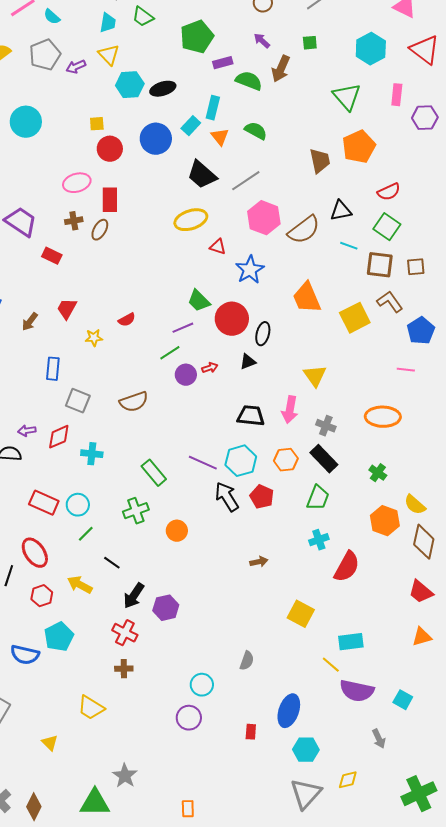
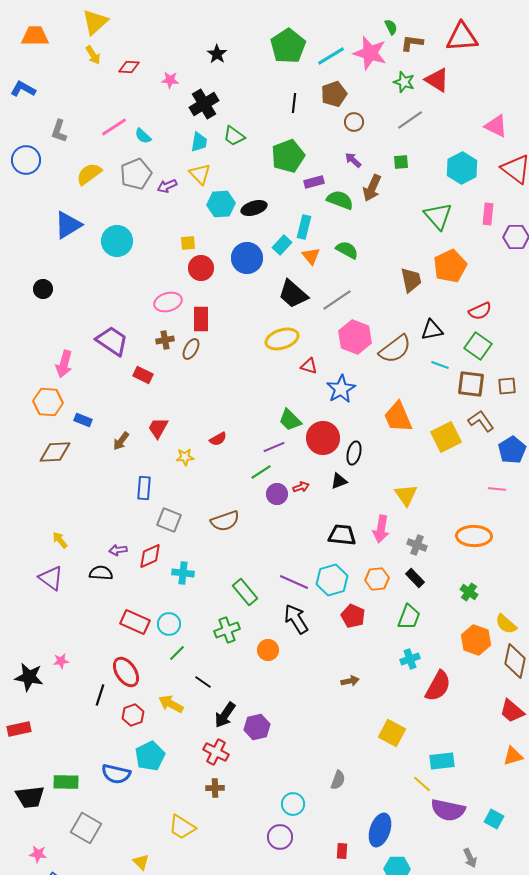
black rectangle: (324, 459) -> (415, 578), size x0.7
black arrow: (227, 497) -> (296, 619), moved

